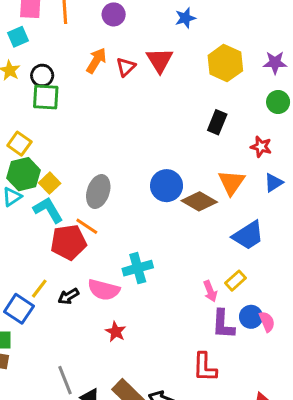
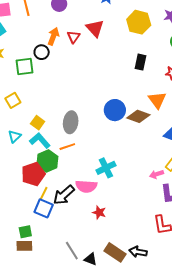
black circle: (42, 76) -> (42, 52), moved
yellow square: (19, 144) -> (13, 100), turned 35
green hexagon: (24, 174) -> (47, 161), moved
orange line: (87, 226) -> (67, 147), turned -42
red pentagon: (69, 242) -> (33, 174), moved
pink arrow: (210, 291) -> (157, 174), turned 104
black arrow: (68, 296) -> (64, 195), size x1.6
blue square: (19, 309) -> (44, 208), moved

